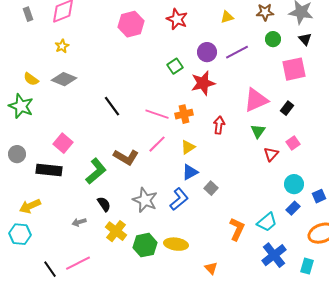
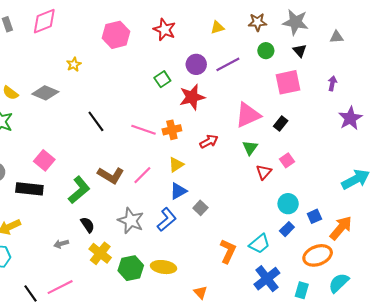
yellow star: (62, 46) -> (74, 64), moved
red arrow: (219, 125) -> (209, 141), turned 54
pink line: (157, 144) -> (142, 175), moved

